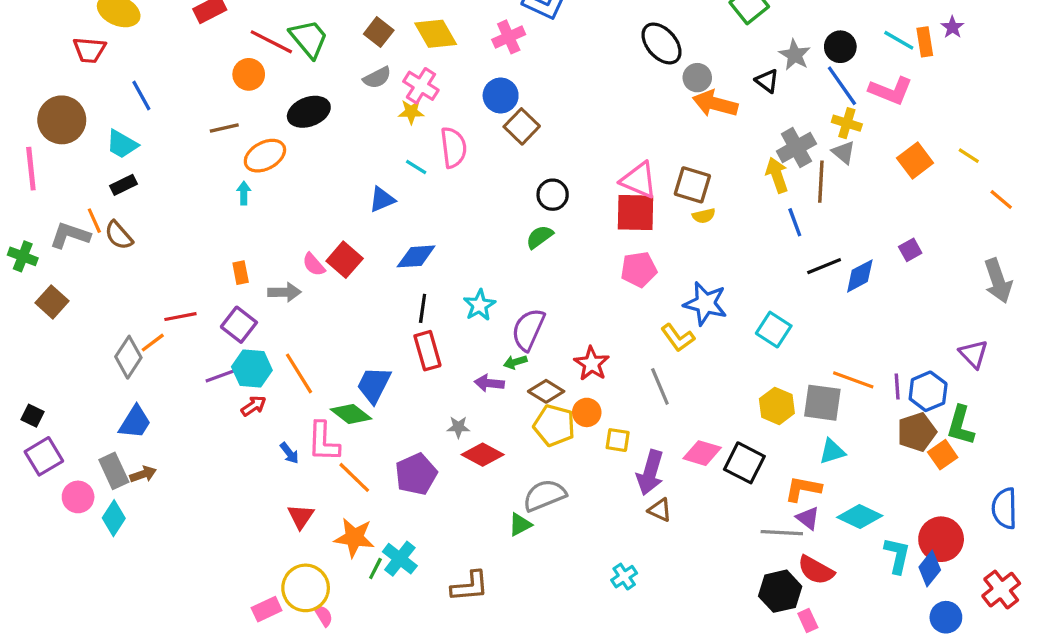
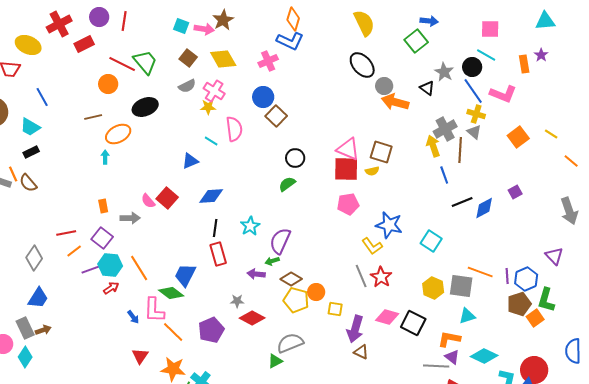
cyan line: (899, 40) -> (486, 55), moved
yellow semicircle: (704, 216) -> (372, 171), moved
orange line: (153, 343) -> (74, 251), moved
red star: (592, 364) -> (381, 277), moved

